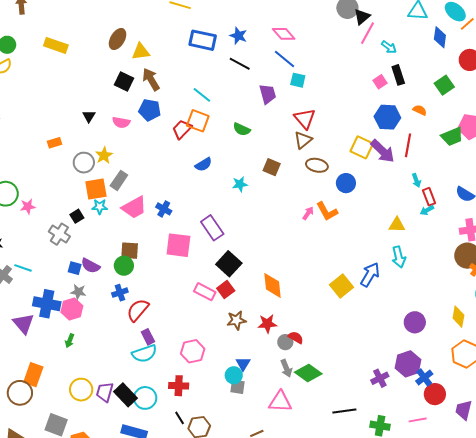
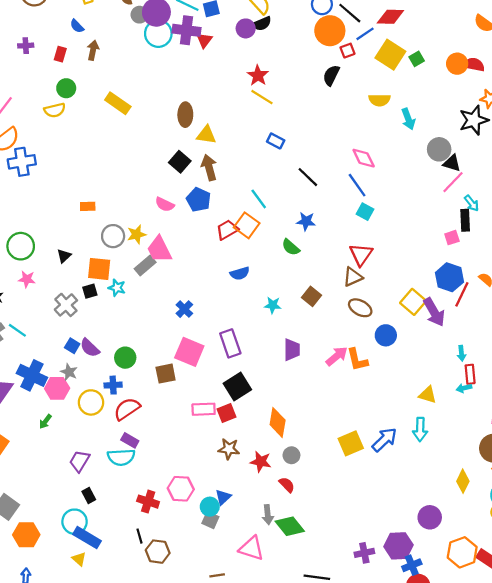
black triangle: (362, 17) -> (452, 163), turned 42
blue star: (238, 36) -> (306, 221), moved, turned -30
brown ellipse: (118, 39) -> (185, 115), turned -45
blue rectangle: (203, 40) -> (276, 141), size x0.6
black rectangle: (398, 75) -> (465, 220), moved
purple trapezoid: (268, 94) -> (292, 350), moved
black triangle: (89, 116) -> (64, 256), moved
red line: (408, 145) -> (462, 294), moved
orange square: (96, 189) -> (99, 269), moved
pink star: (28, 206) -> (27, 279), moved
pink trapezoid: (134, 207) -> (159, 249), moved, turned 76
pink arrow: (308, 213) -> (337, 356), size x1.5
brown square: (130, 251) -> (166, 374), moved, turned -30
pink rectangle: (205, 292) -> (204, 409), turned -45
yellow diamond: (458, 317) -> (463, 481), moved
purple circle: (415, 322) -> (430, 517), moved
purple rectangle: (148, 337) -> (130, 440), turned -49
gray circle: (285, 342) -> (291, 455), moved
pink hexagon: (193, 351) -> (181, 489), moved
yellow circle: (81, 390) -> (91, 402), moved
purple trapezoid: (105, 392) -> (80, 461), moved
black rectangle: (125, 395) -> (89, 496), size x0.6
cyan circle: (145, 398) -> (75, 522), moved

